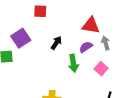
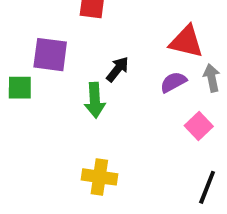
purple square: (21, 38) -> (50, 55), turned 36
green arrow: (73, 63) -> (95, 100), moved

